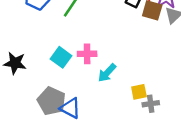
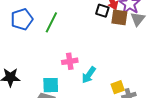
cyan square: (61, 57) -> (51, 85), moved, turned -30

